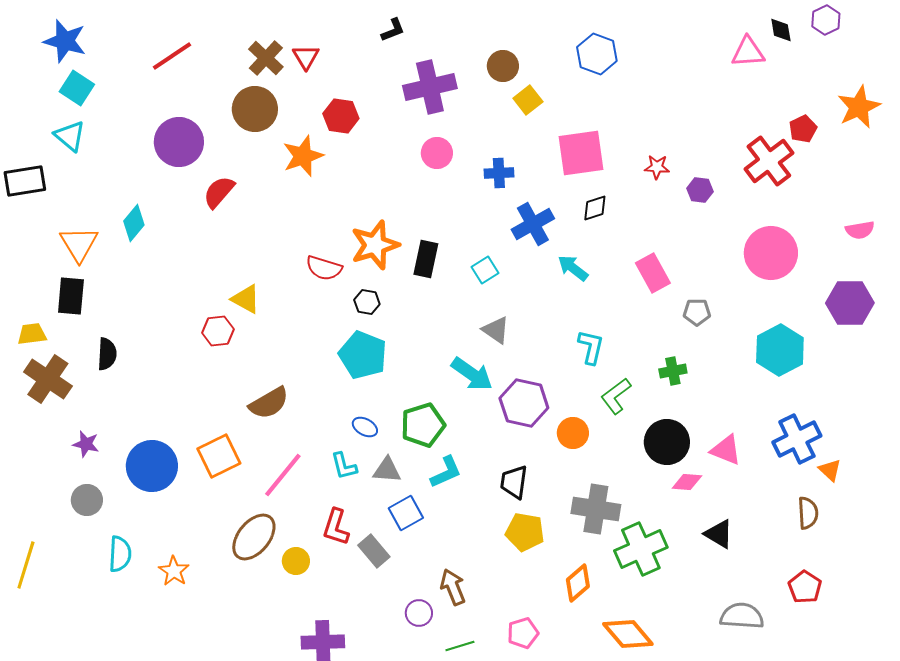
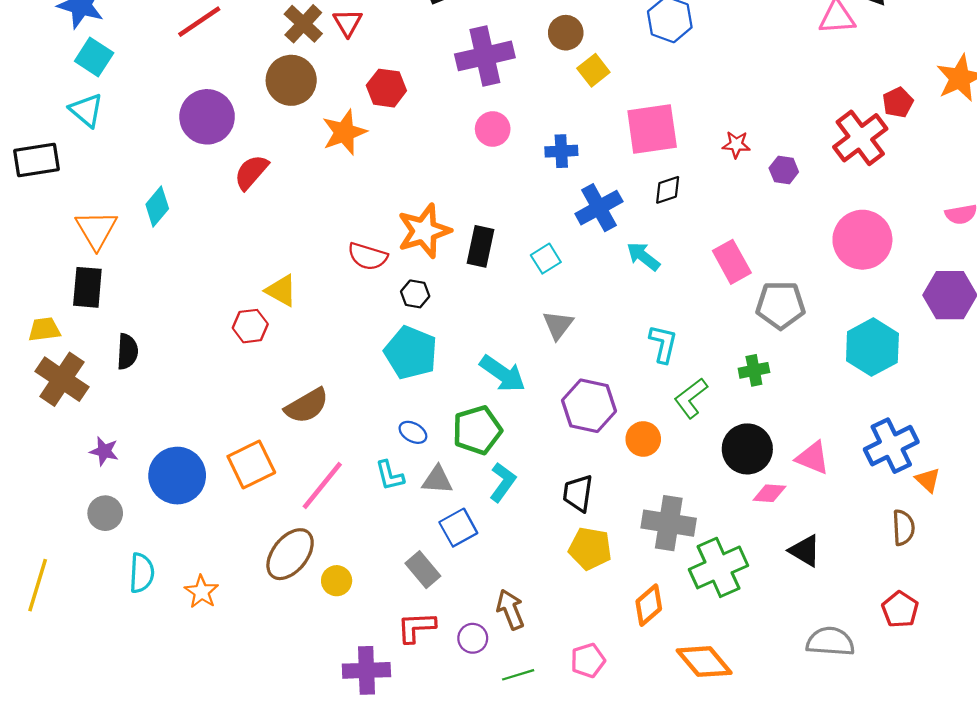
gray pentagon: (697, 312) -> (781, 305), size x1.6
gray triangle: (496, 330) -> (558, 325), turned 32
cyan arrow: (472, 374) -> (503, 374), moved
cyan L-shape: (446, 472) -> (503, 482), turned -30
red L-shape: (336, 527) -> (416, 627), moved, turned 69

